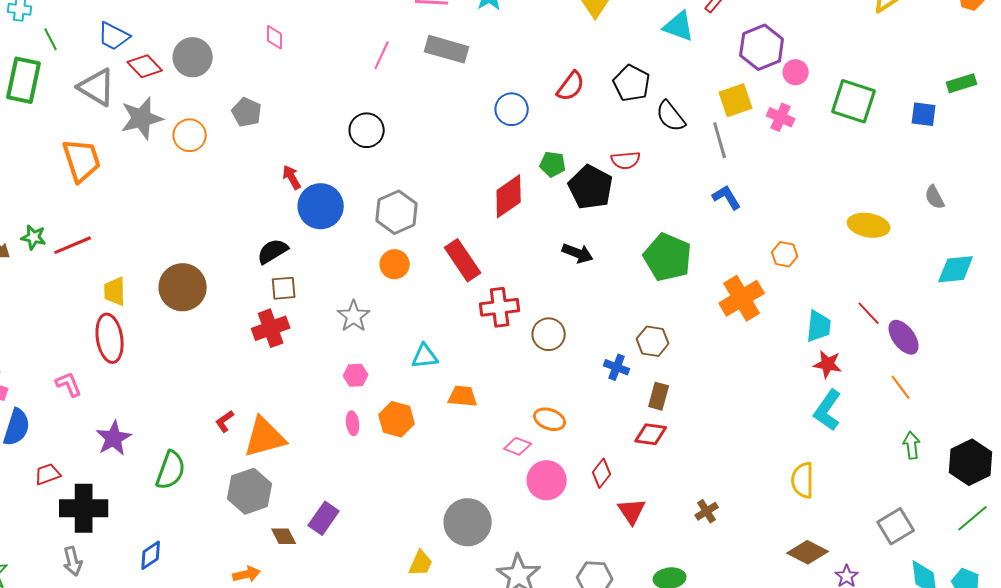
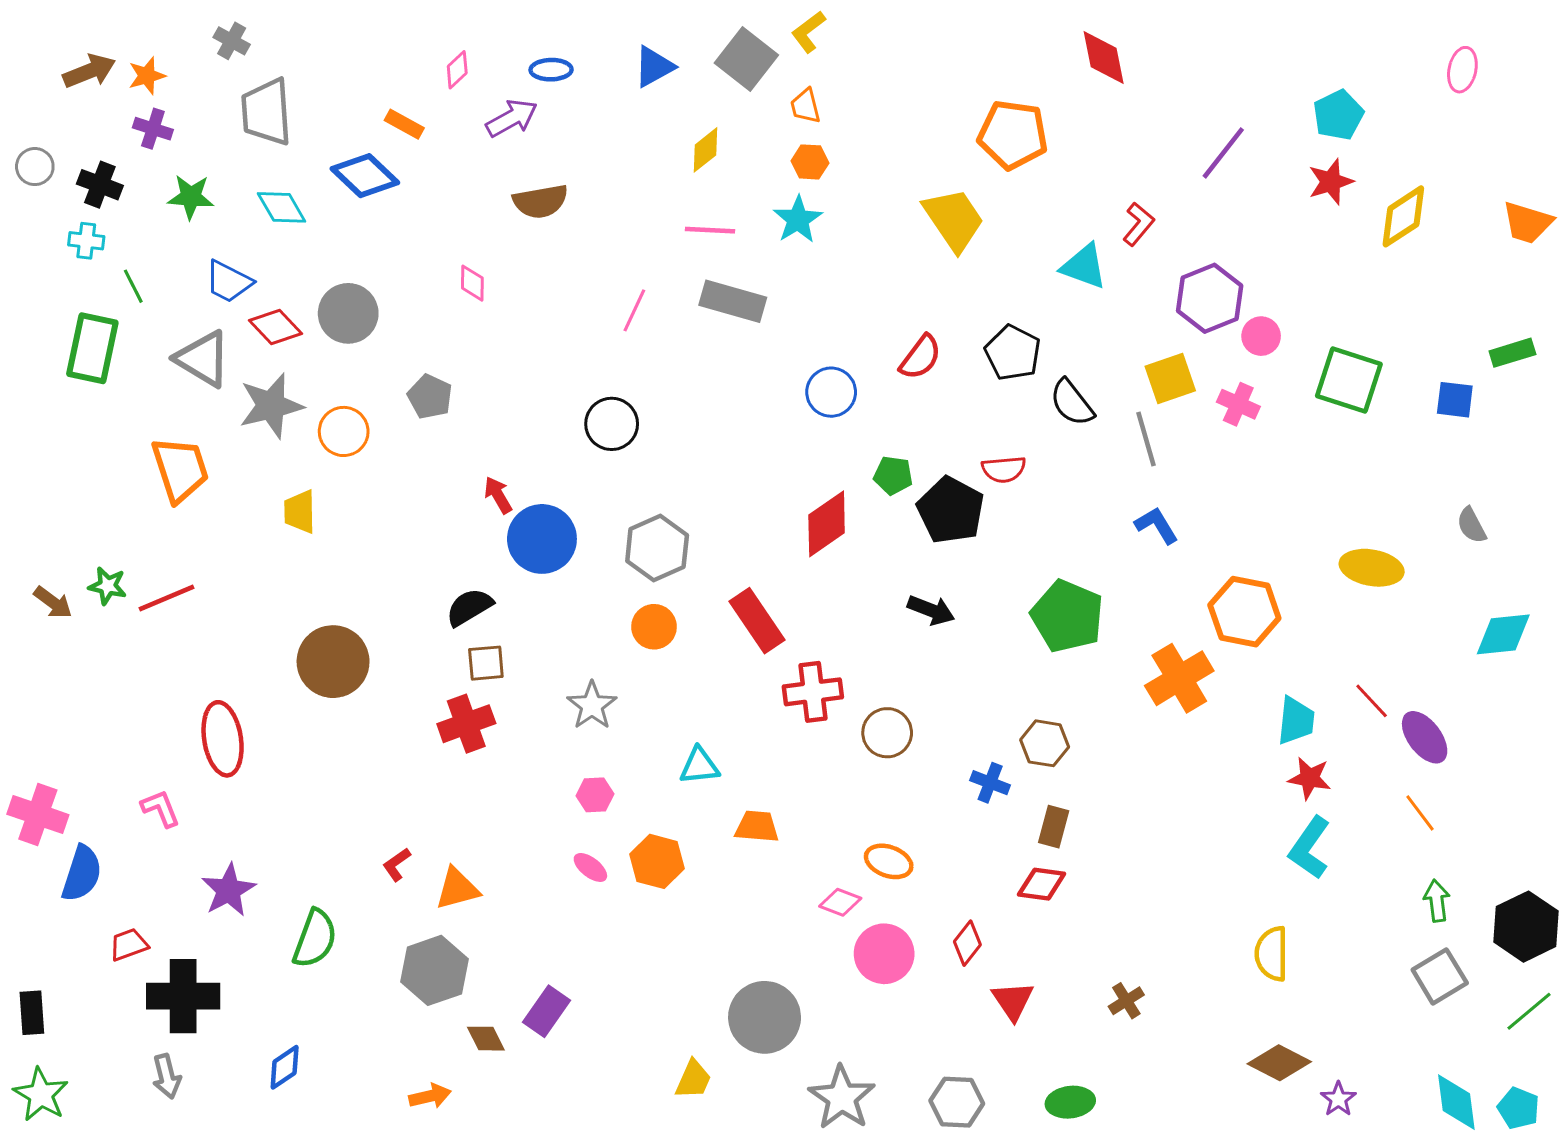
orange hexagon: (785, 254) -> (1244, 612), size x1.8
yellow trapezoid: (115, 291) -> (300, 512), moved
pink ellipse: (353, 423) -> (590, 867), turned -45
orange triangle: (265, 437) -> (457, 889), size x0.7
gray square: (896, 526) -> (1440, 976), moved

